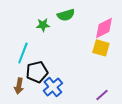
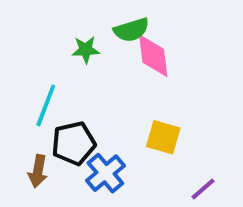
pink diamond: (104, 28) -> (153, 56), moved, turned -70
yellow square: (101, 48) -> (163, 137), moved

